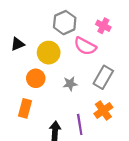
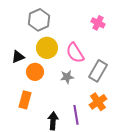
gray hexagon: (65, 23) -> (39, 20), moved
black triangle: (18, 44) -> (18, 57), moved
pink semicircle: (85, 46) -> (75, 53), moved, turned 30

